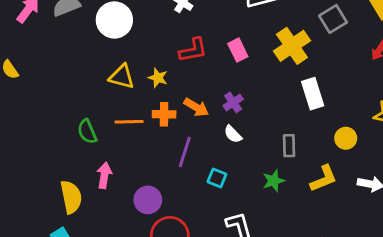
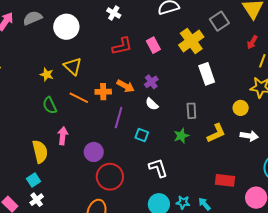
yellow triangle: (122, 77) -> (73, 66), turned 30
yellow star: (158, 78) -> (47, 74), moved
orange line: (129, 122) -> (79, 98), turned 30
yellow circle: (346, 138) -> (241, 108), moved

